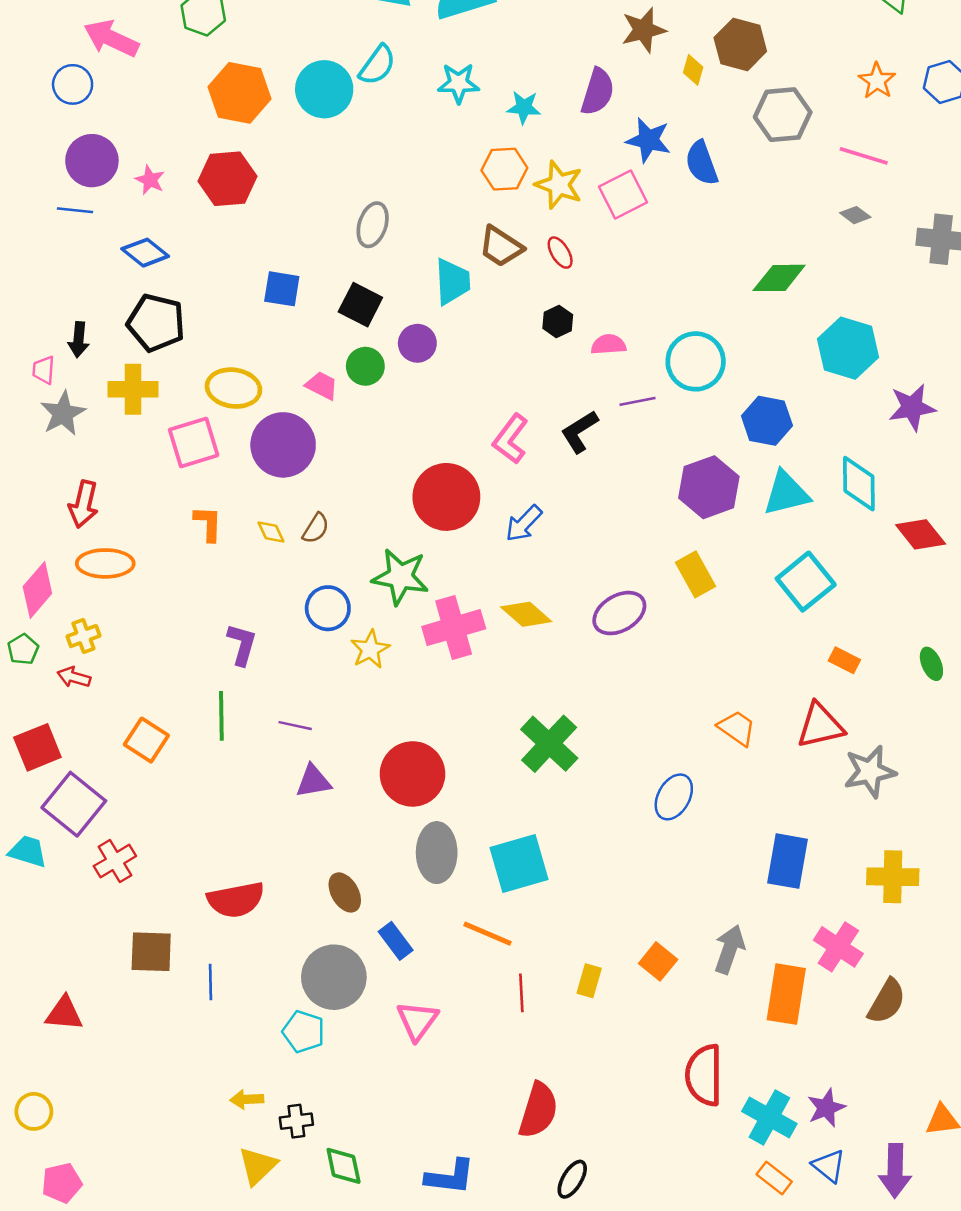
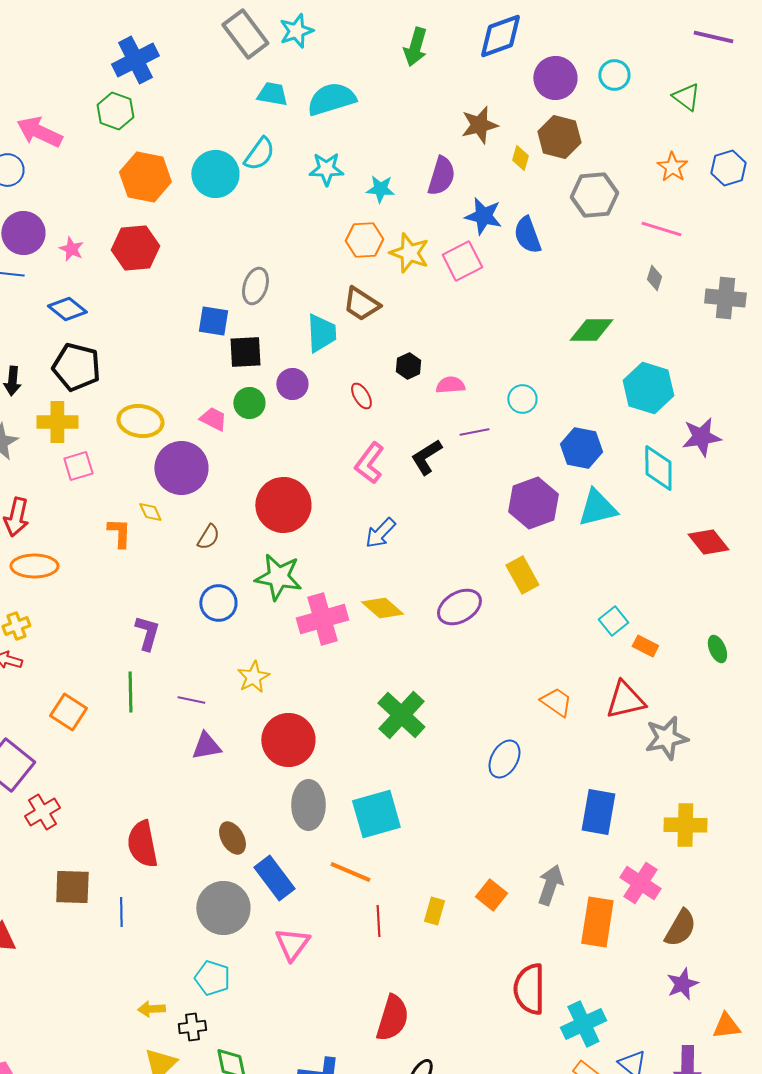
gray diamond: (855, 215) -> (654, 278), turned 70
red ellipse: (560, 253) -> (361, 396), moved
blue square: (282, 289) -> (213, 321), moved
black square: (360, 305) -> (245, 352), turned -30
cyan circle: (696, 361) -> (522, 399), size x0.6
pink square: (194, 442) -> (78, 466), moved, size x0.7
cyan diamond: (859, 484) -> (658, 468), moved
red circle: (446, 497) -> (283, 505), moved
yellow diamond: (271, 532) -> (150, 512), moved
cyan square: (806, 582) -> (613, 621), moved, size x0.6
yellow star: (370, 649) -> (253, 677), moved
red semicircle: (236, 900) -> (142, 844), turned 90
blue rectangle: (396, 941) -> (274, 878), size x1.4
cyan pentagon: (304, 1032) -> (212, 978), moved
purple star: (826, 1108) -> (682, 984), moved
cyan cross: (769, 1117) -> (583, 1024), turned 36

